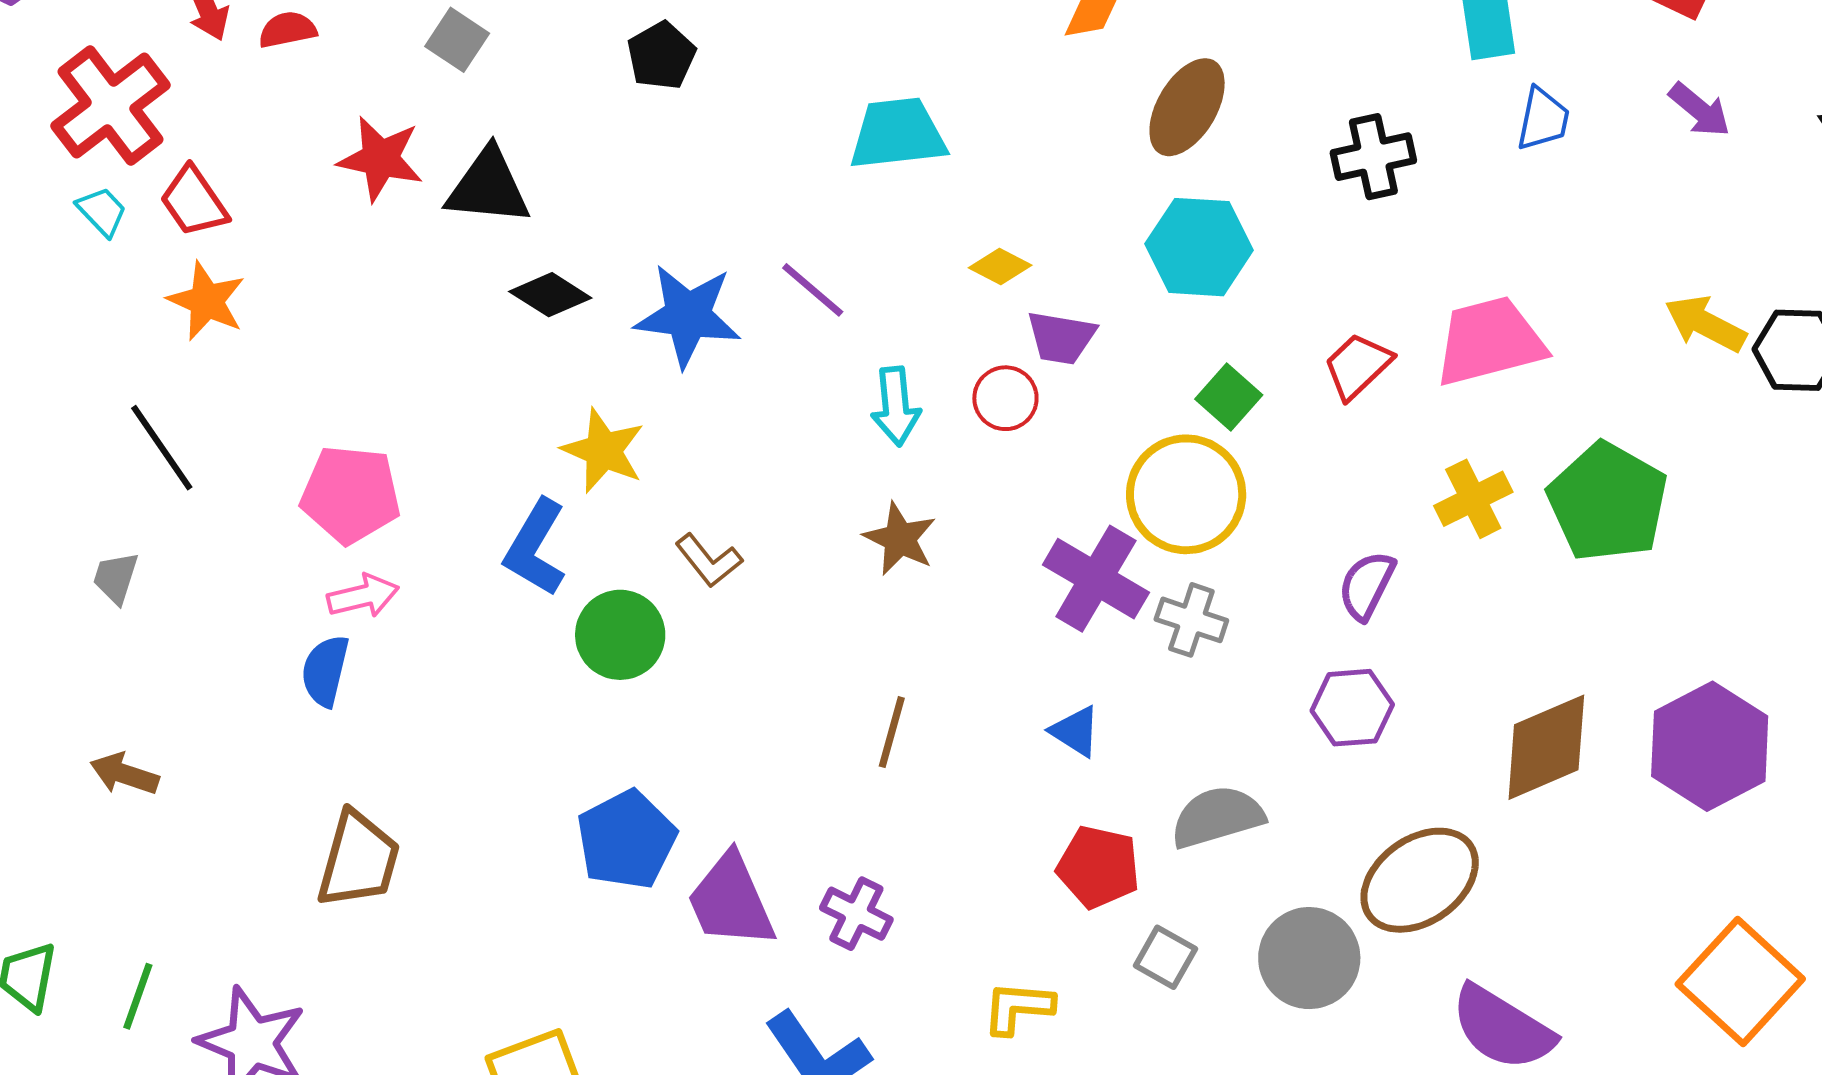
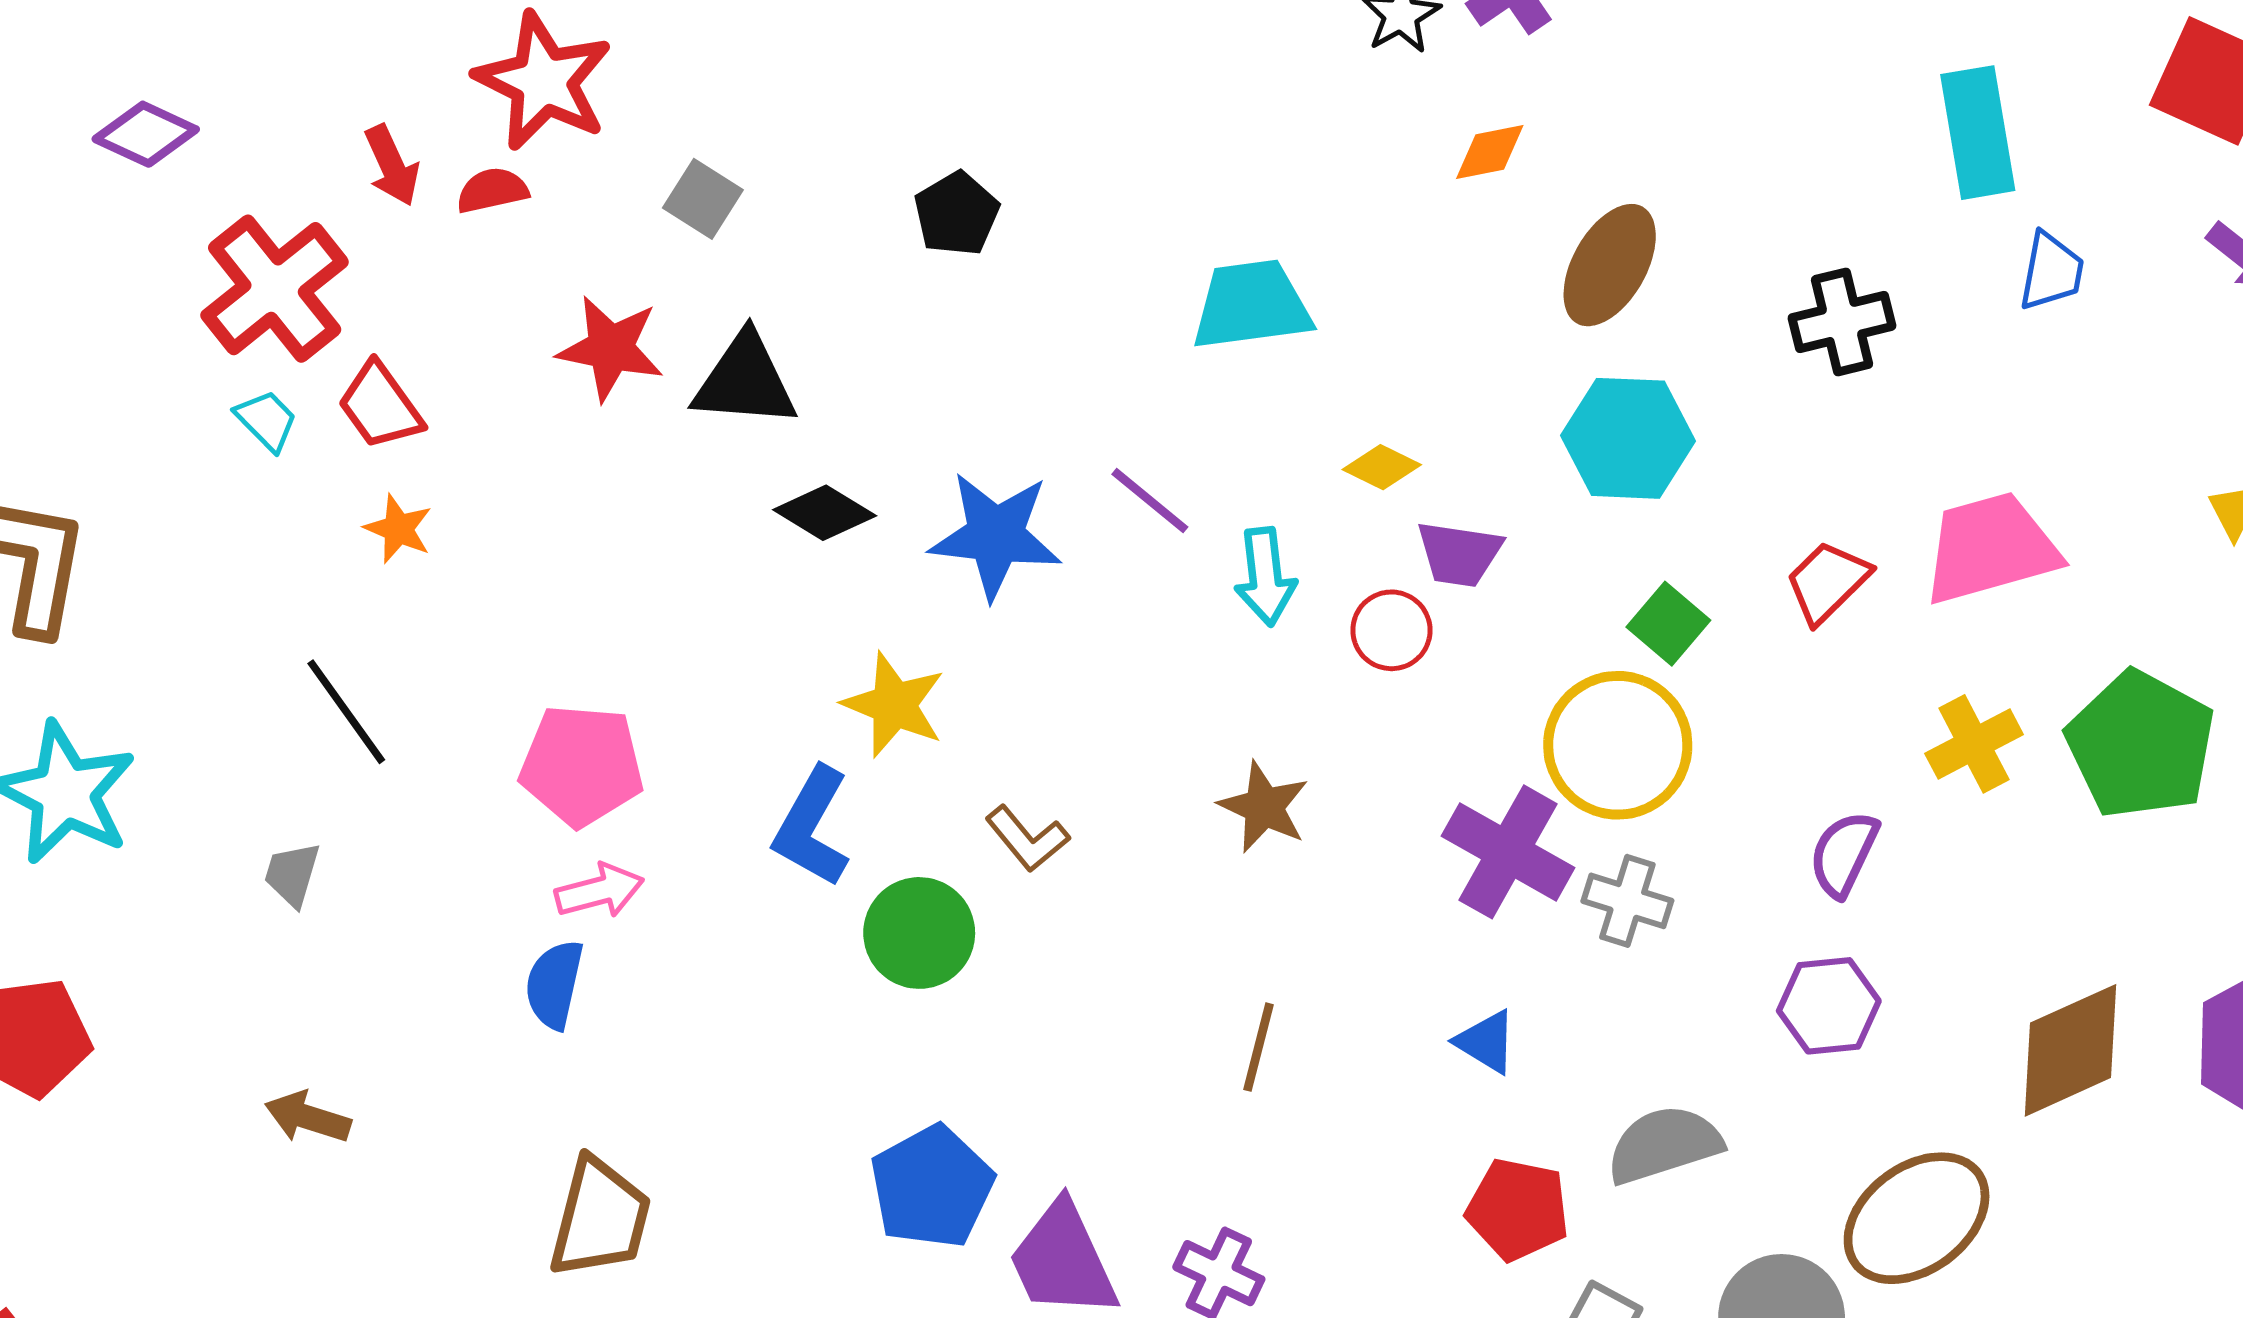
orange star: (207, 301) -> (398, 529), size x0.7
cyan arrow: (896, 406) -> (1265, 577), moved

